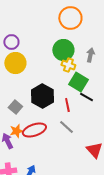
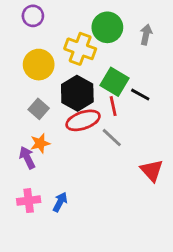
yellow circle: (15, 63) -> (39, 65), moved
yellow cross: (68, 65) -> (80, 49), moved, size x1.5
green square: (78, 82) -> (115, 82), moved
red ellipse: (34, 130) -> (83, 120), moved

